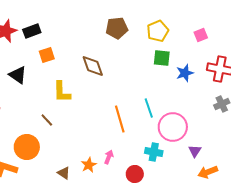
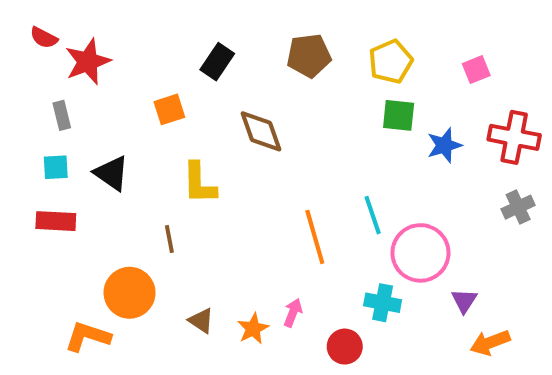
black rectangle: (32, 31) -> (217, 62), moved, turned -36
black triangle: (18, 75) -> (112, 173), moved
brown line: (47, 120) -> (169, 239), turned 32
brown triangle: (64, 173) -> (201, 321), moved

